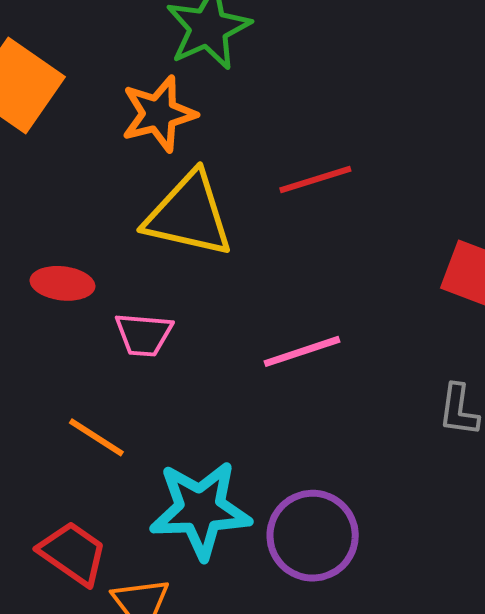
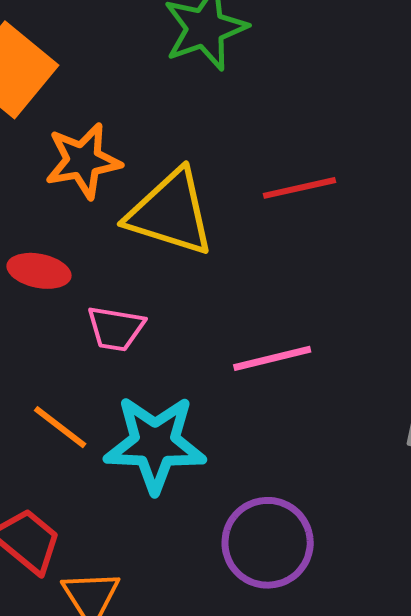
orange star: (159, 114) -> (83, 161), moved
cyan star: (200, 510) -> (155, 444), moved

